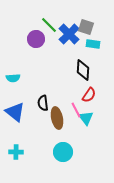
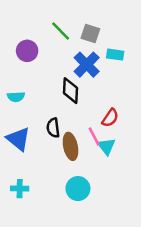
gray square: (86, 27) -> (90, 33), moved
blue cross: (69, 34) -> (87, 65), moved
purple circle: (36, 39) -> (27, 51), moved
black diamond: (83, 70) -> (70, 91), moved

